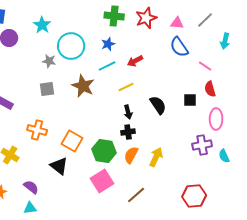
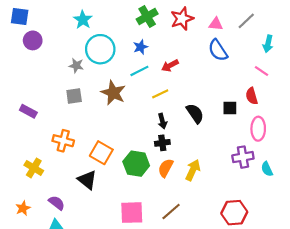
green cross: (114, 16) -> (147, 16), turned -36
cyan star: (42, 25) -> (83, 20), moved
pink line: (205, 66) -> (261, 71), moved
pink square: (102, 181) -> (132, 213), moved, turned 30

